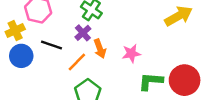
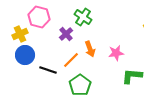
purple cross: (83, 33) -> (66, 34), moved
black line: (51, 45) -> (48, 70), moved

